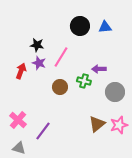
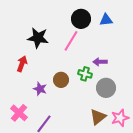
black star: (37, 45) -> (38, 38), size x1.5
pink line: (61, 57) -> (71, 41), moved
purple star: (39, 63) -> (40, 89), moved
gray circle: (115, 92) -> (106, 88), moved

